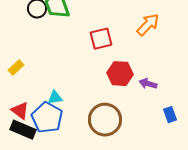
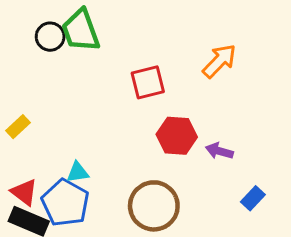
blue rectangle: (170, 115) -> (253, 198), turned 63

